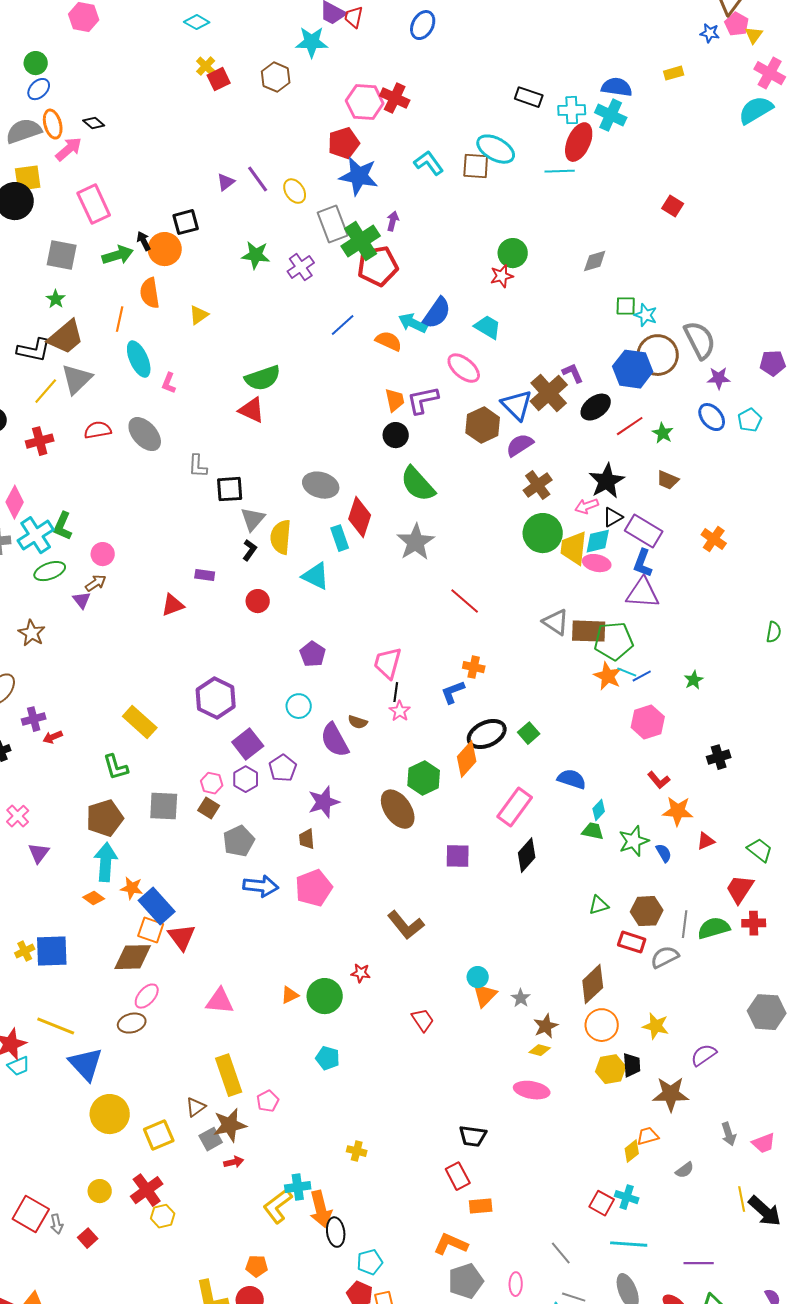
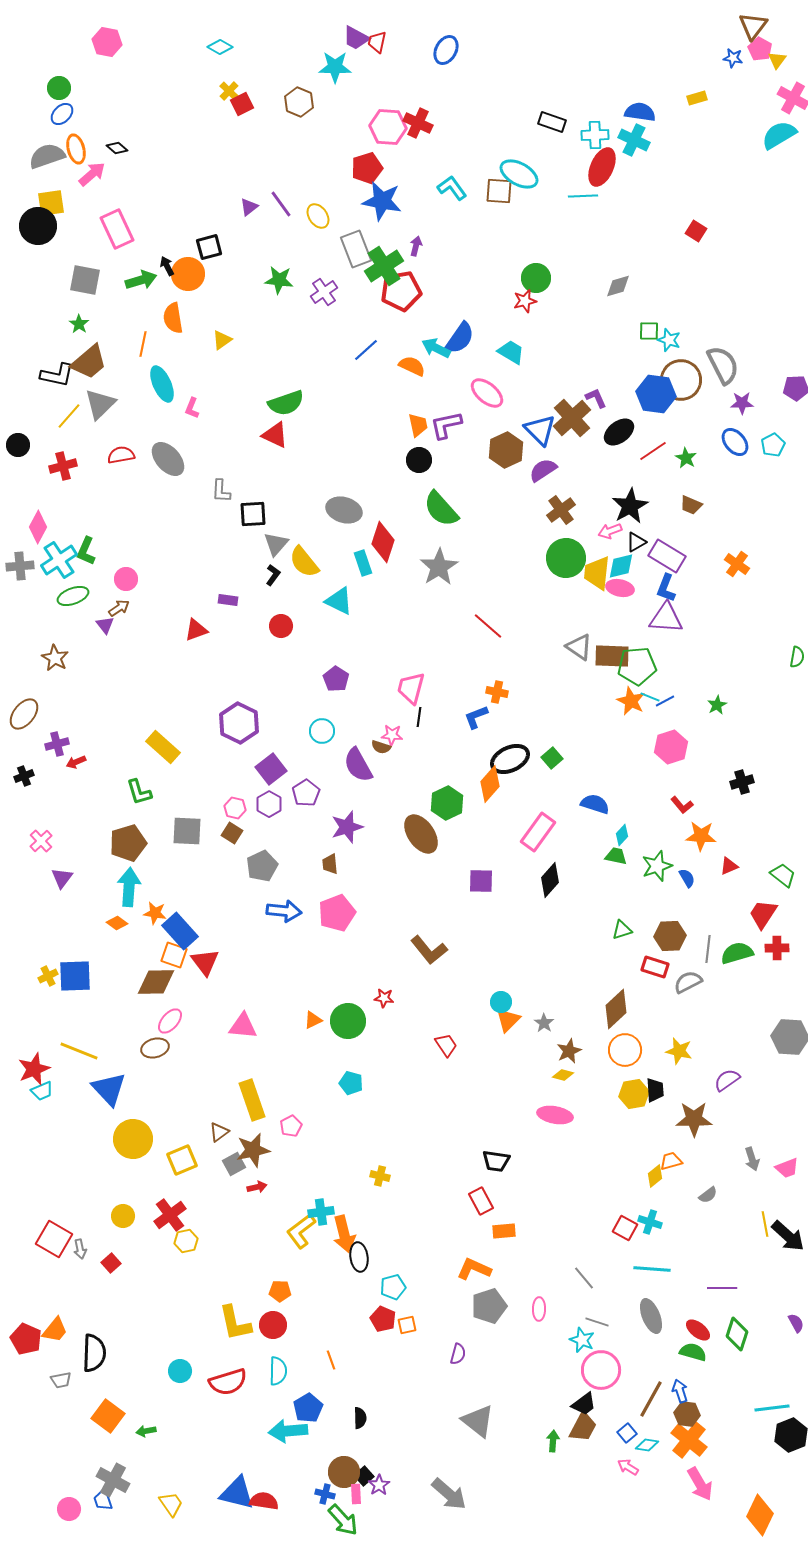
yellow semicircle: (281, 537) -> (304, 562), turned -44
pink star: (400, 711) -> (392, 735), moved, turned -30

